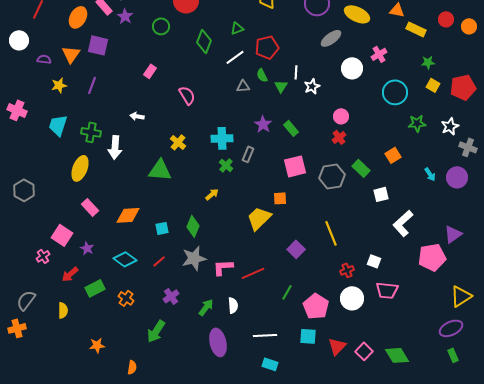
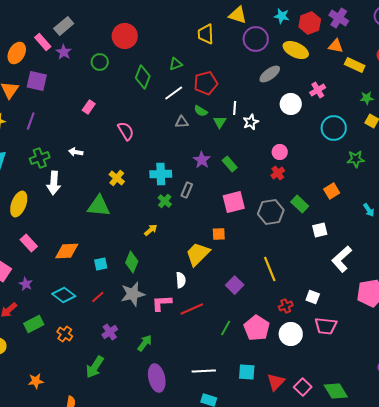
green semicircle: (262, 75) -> (201, 111), turned -32
green cross: (91, 132) -> (40, 158), moved, turned -30
white semicircle: (233, 305) -> (181, 280), moved
pink pentagon: (316, 306) -> (257, 328), moved

